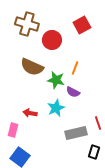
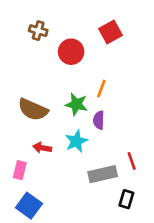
brown cross: (27, 24) -> (38, 31), size x0.6
brown semicircle: (32, 67) -> (33, 110), moved
purple semicircle: (73, 92) -> (99, 120), turned 64

